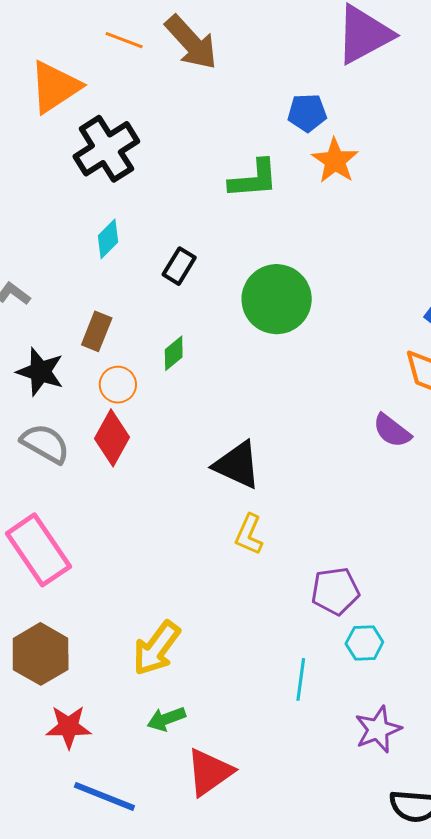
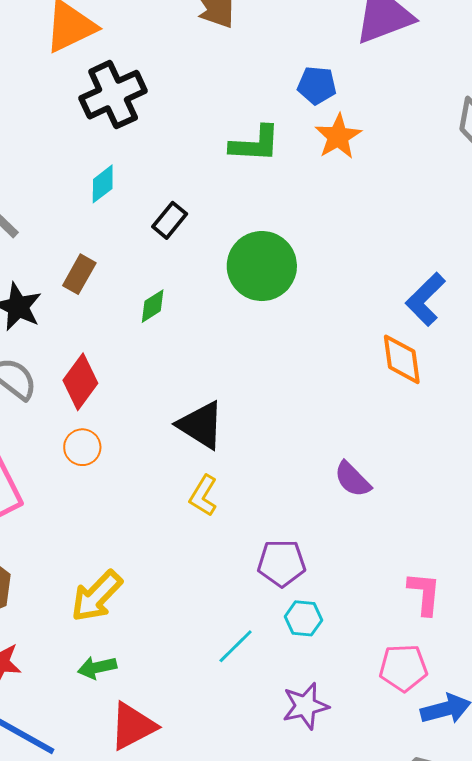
orange circle: (118, 385) -> (82, 447), moved
purple semicircle: (392, 431) -> (353, 479), moved
cyan line: (301, 679) -> (236, 646), turned 30

